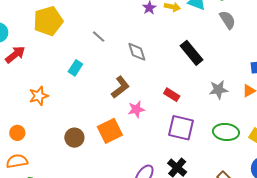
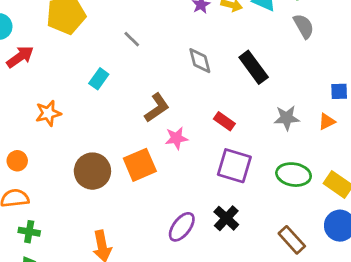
gray diamond: (137, 52) -> (200, 61), moved
brown circle: (74, 138) -> (92, 171), size x1.4

